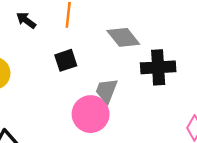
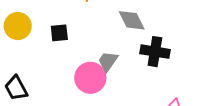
black square: (66, 60) -> (59, 33), moved

